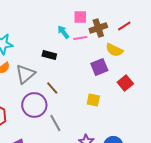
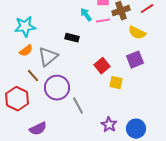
purple square: (99, 67) -> (135, 60), moved
red square: (125, 83) -> (102, 66), moved
brown line: (52, 88) -> (33, 76), moved

